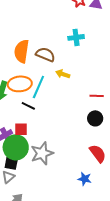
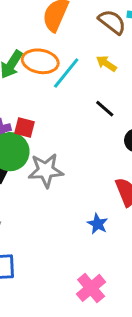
brown semicircle: (45, 55) -> (112, 22), moved
black line: (28, 106) -> (105, 109), moved

